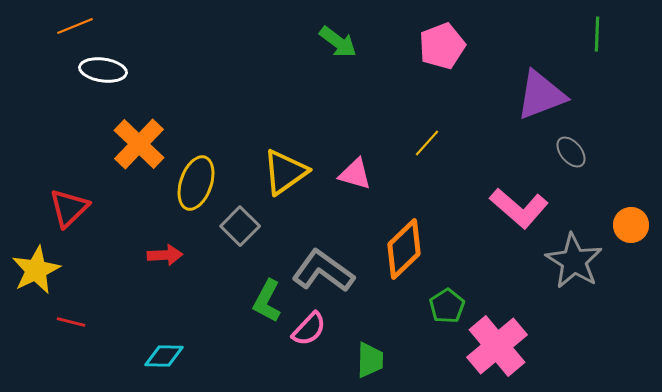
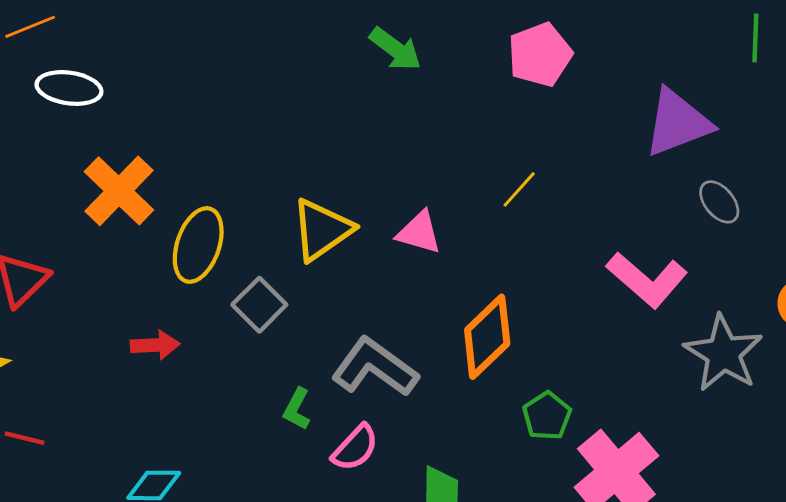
green L-shape: (267, 301) -> (297, 409), size x0.7

